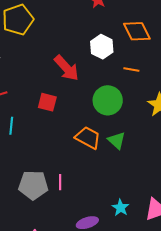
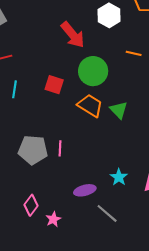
orange line: (131, 70) -> (134, 53), moved
green circle: (108, 100) -> (93, 71), moved
red square: (47, 102) -> (54, 85), moved

